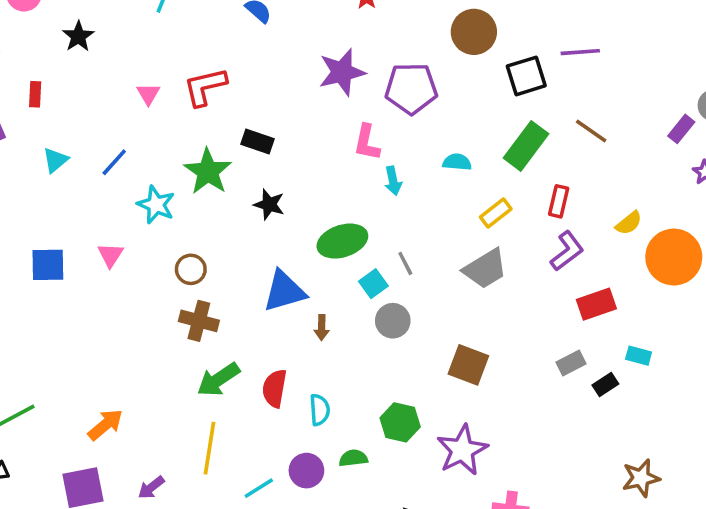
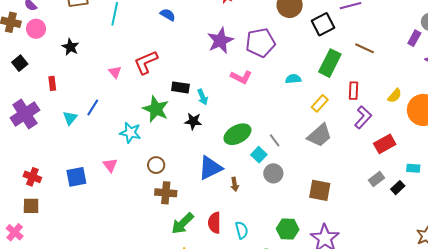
pink L-shape: (367, 143) -> (241, 77), turned -65
blue line: (114, 162) -> (93, 107), moved
cyan arrow: (393, 181) -> (203, 97), moved

